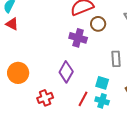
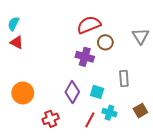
cyan square: (102, 83) -> (97, 92), moved
cyan cross: (102, 101) -> (109, 113), moved

